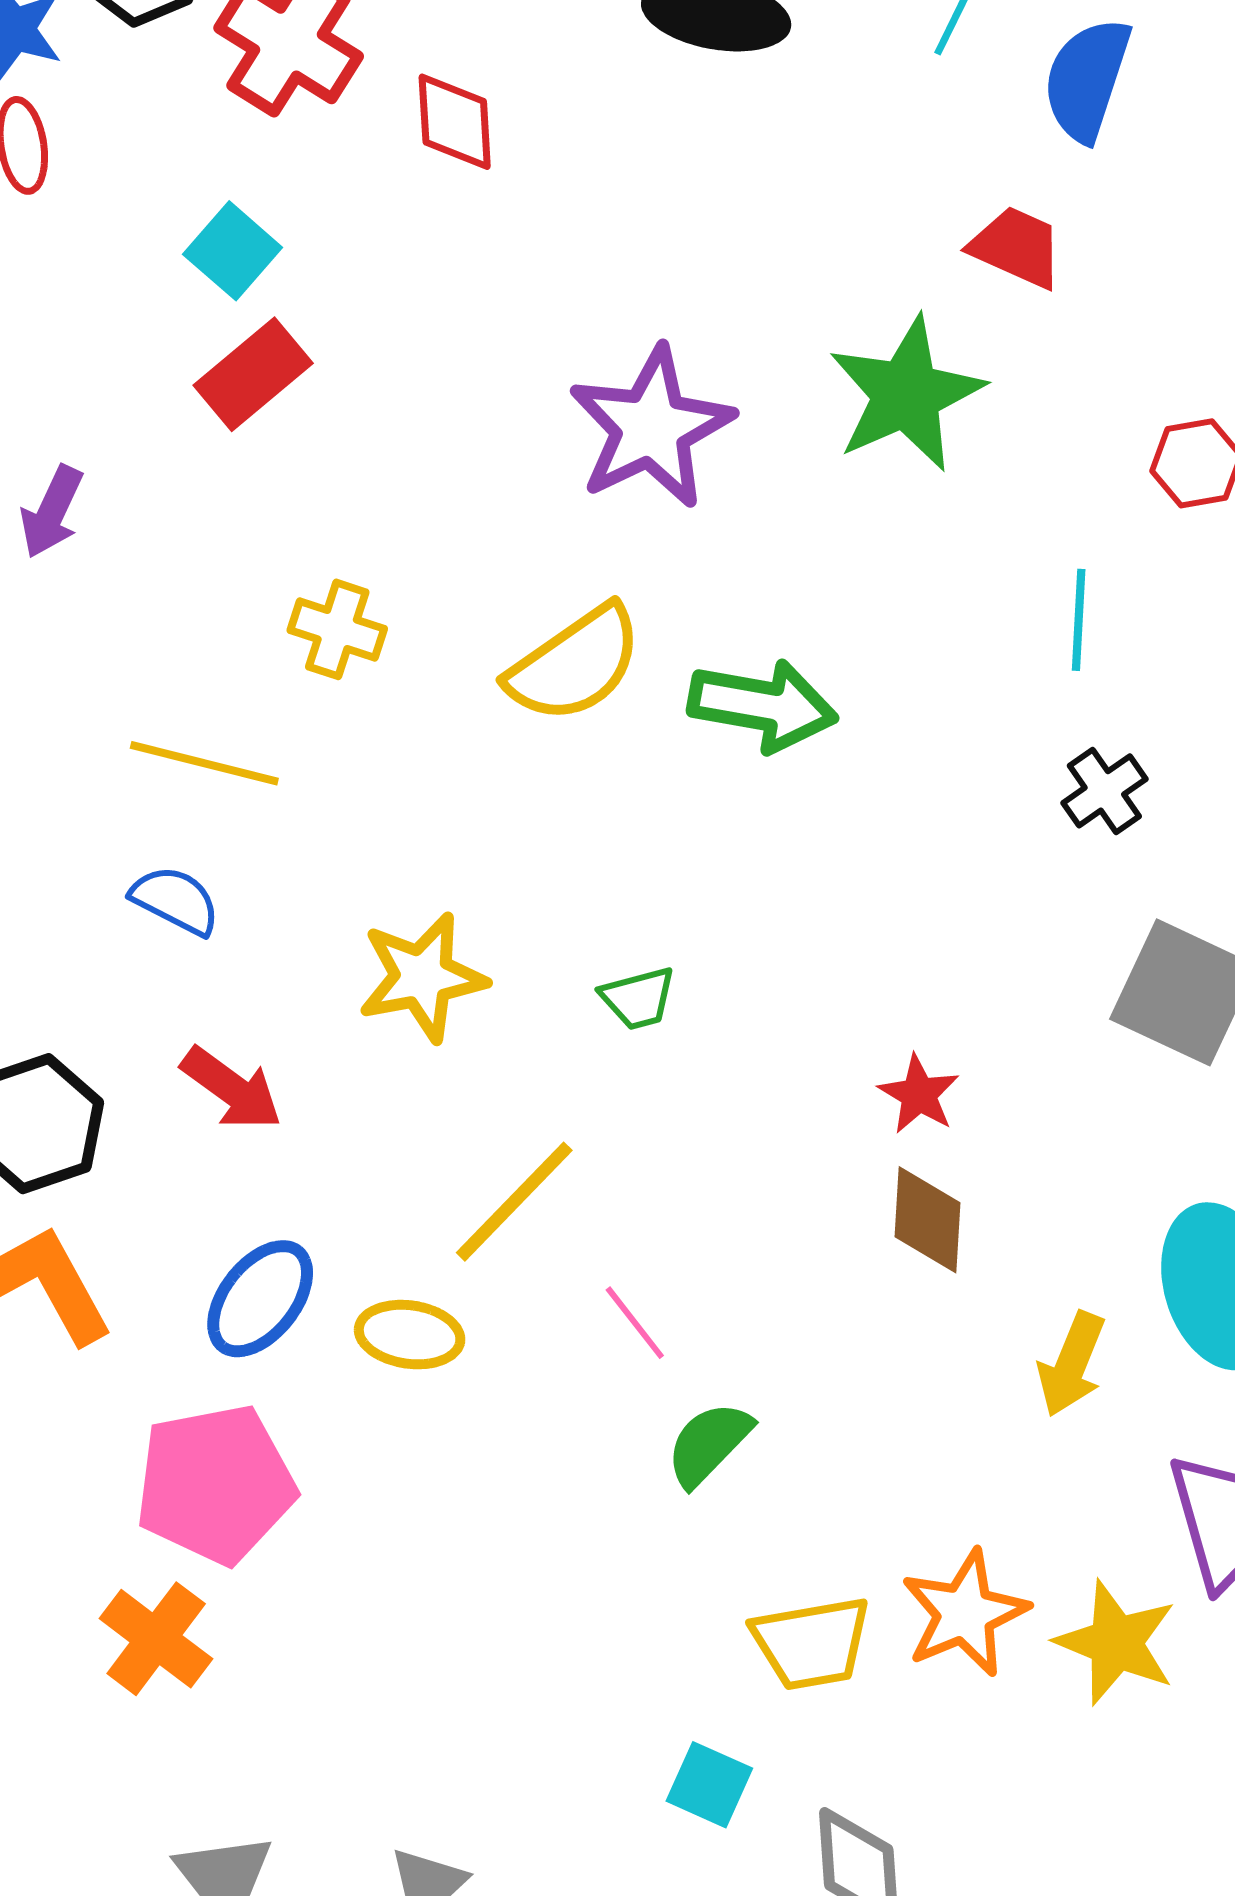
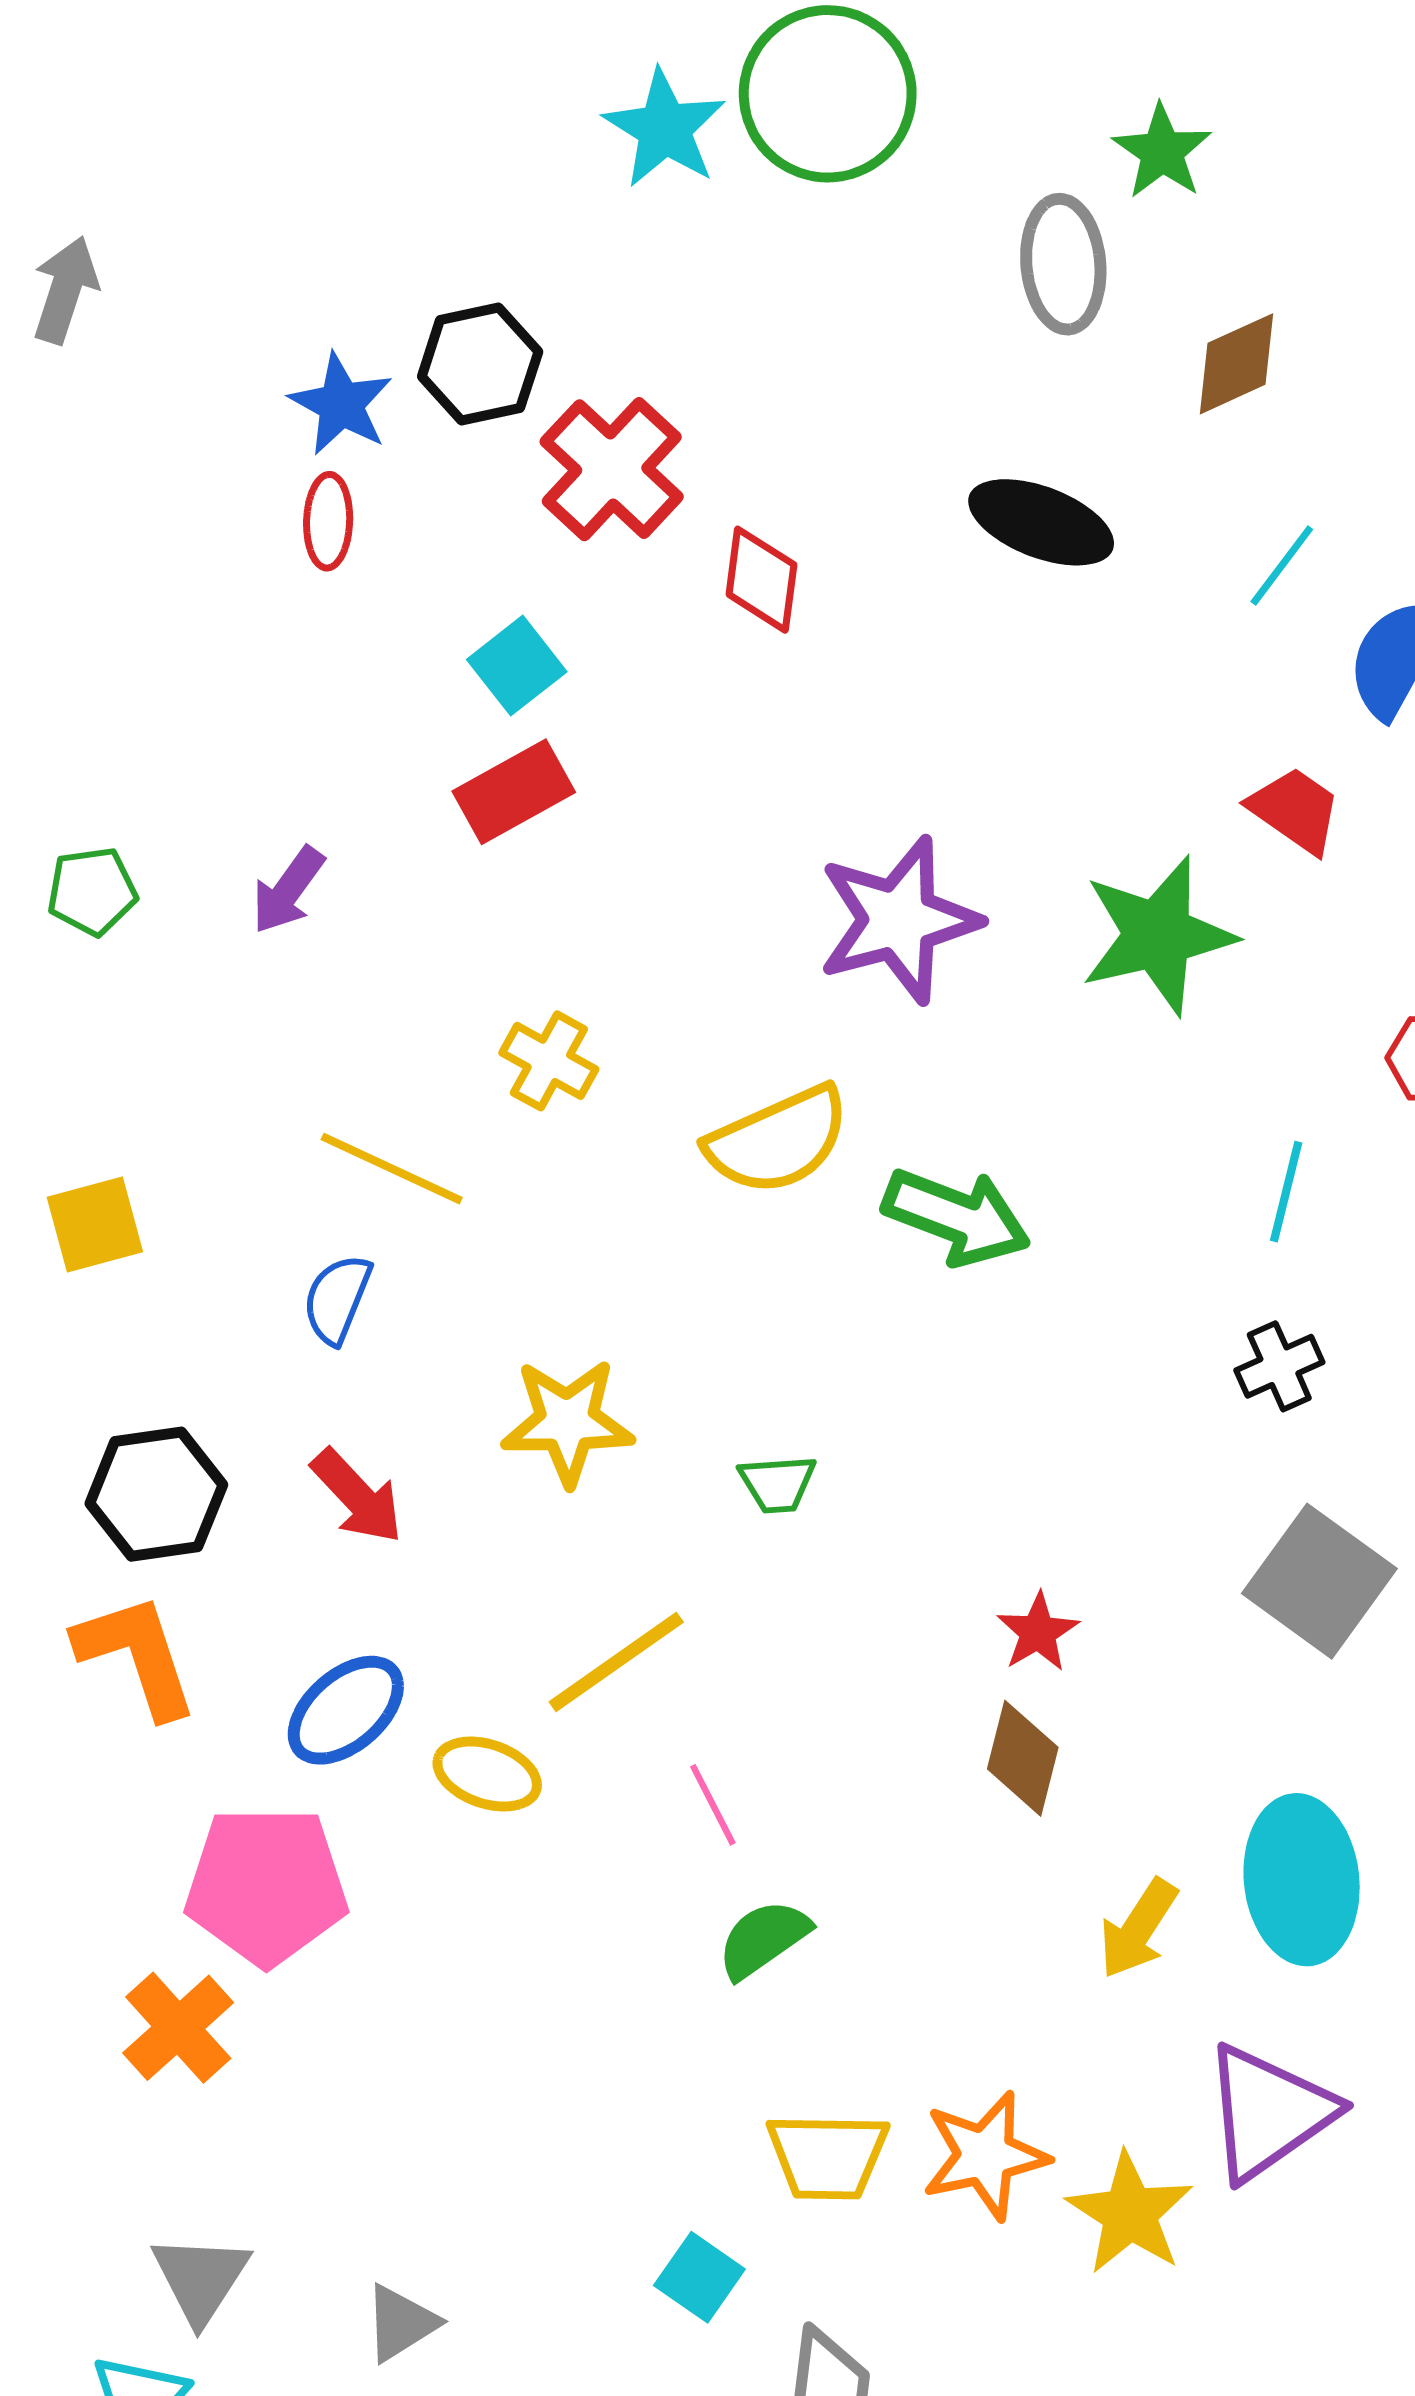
blue semicircle: (175, 900) -> (337, 1299), turned -106

